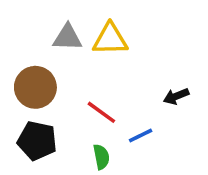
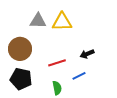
black arrow: (176, 96) -> (87, 54), moved
red line: (101, 112) -> (57, 63), turned -54

